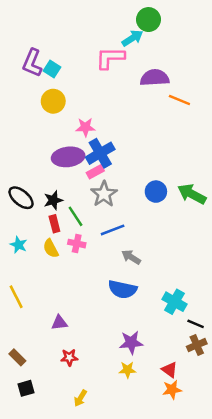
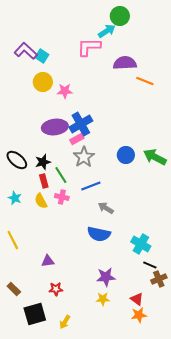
purple L-shape: (32, 63) -> (26, 51), turned 110
pink star: (85, 127) -> (65, 91), moved
black line: (196, 324) -> (150, 265), moved
black square: (26, 388) -> (35, 314), moved, size x1.6

